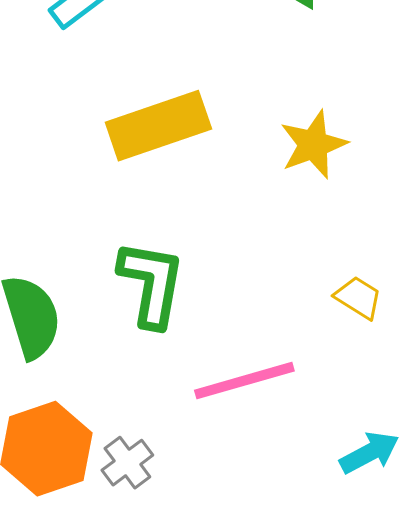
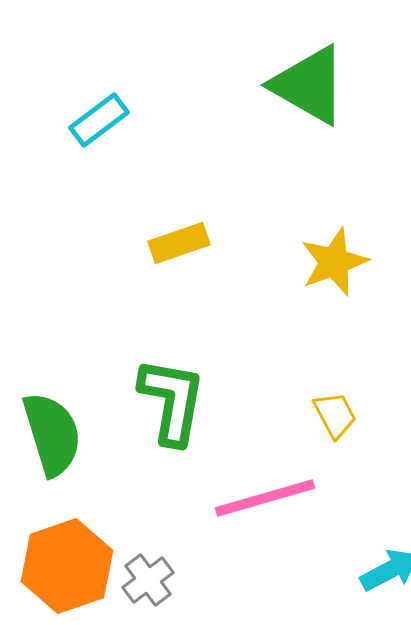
yellow rectangle: (158, 126) -> (179, 243), size x0.6
yellow trapezoid: (358, 298) -> (335, 415), moved, turned 30

